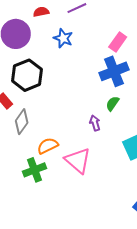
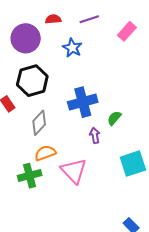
pink rectangle: (118, 42) -> (127, 31), moved
blue cross: (114, 71) -> (83, 102), moved
gray diamond: (22, 122) -> (39, 123), moved

